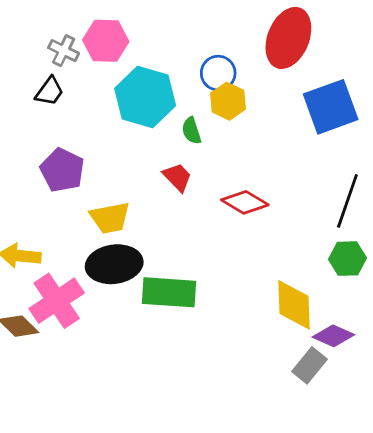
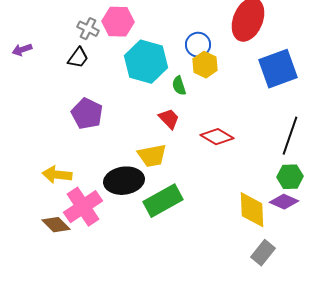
yellow trapezoid: (110, 218) -> (152, 156), moved
green rectangle: (169, 292) -> (163, 201), turned -33
purple diamond: (333, 336) -> (284, 202), moved

